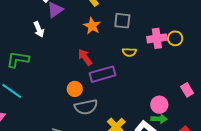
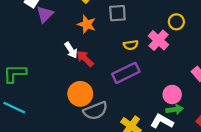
white arrow: (39, 29) -> (71, 50), moved
pink cross: (157, 38) -> (158, 40), moved, turned -30
purple rectangle: (102, 74) -> (126, 73), moved
orange circle: (75, 89) -> (80, 94), size x1.5

